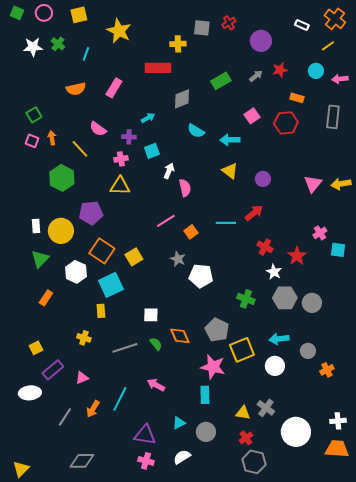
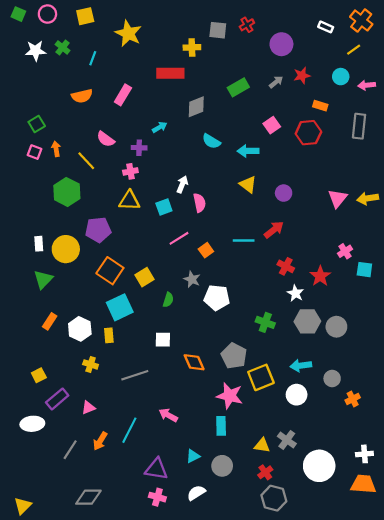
cyan square: (152, 151) -> (164, 207), moved
white hexagon: (76, 272) -> (80, 329), moved
green semicircle: (156, 344) -> (168, 300), moved, turned 56

